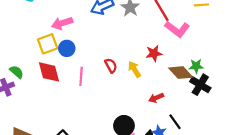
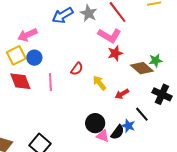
pink L-shape: (177, 29) -> (109, 35), moved
red semicircle: (111, 66) -> (77, 69), turned 72
yellow arrow: (134, 69) -> (99, 83), moved
black cross: (200, 85) -> (162, 94), moved

